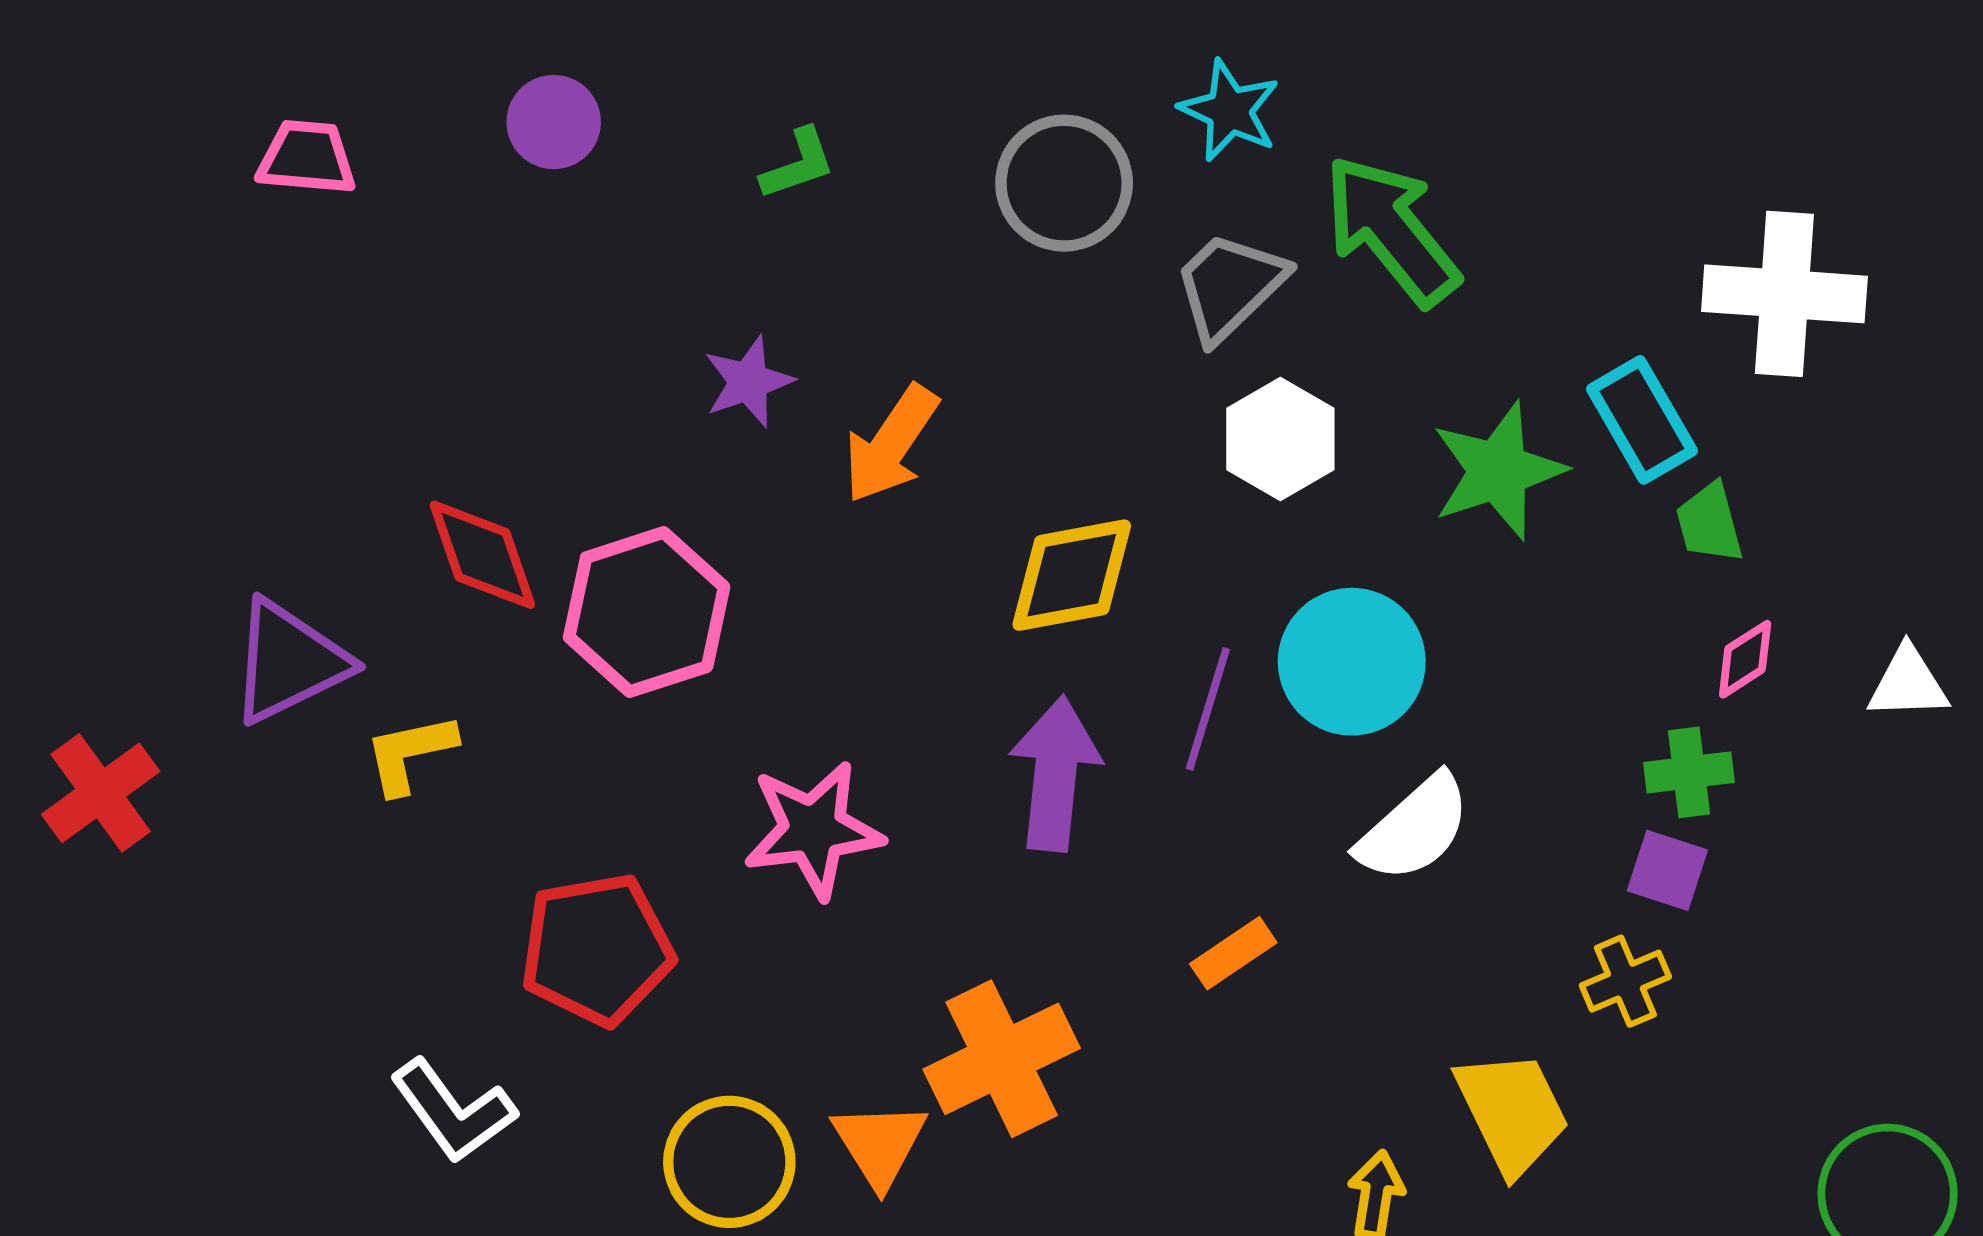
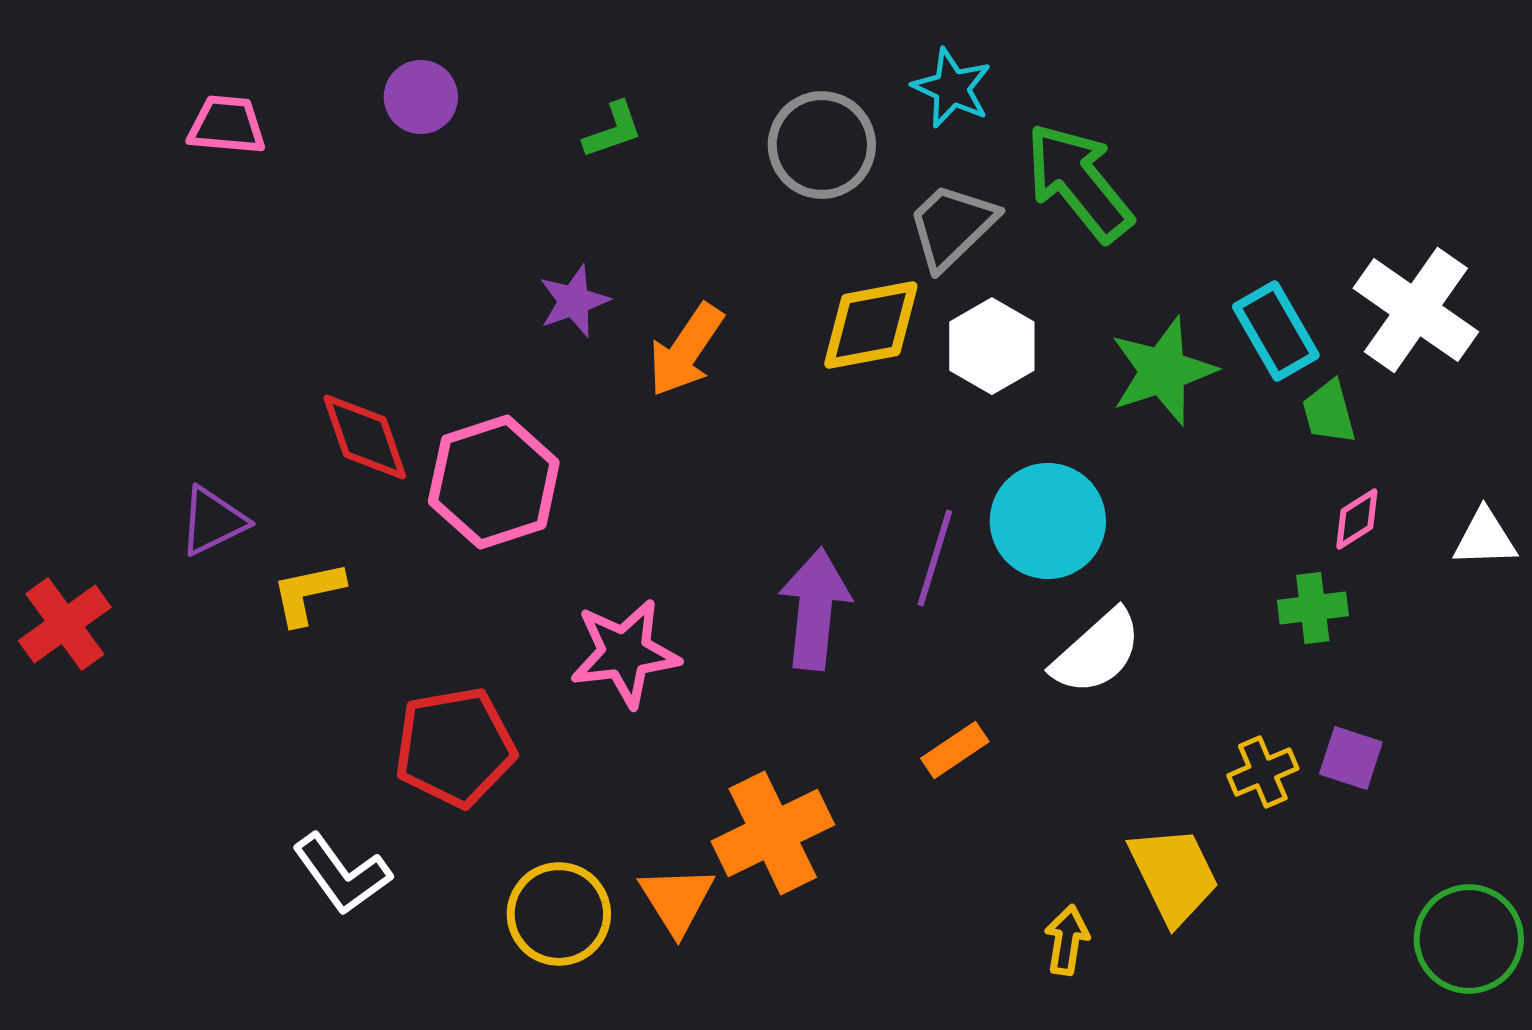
white cross: (1784, 294) -> (1416, 310), moved, turned 31
yellow diamond: (1072, 575) -> (871, 325), moved
purple triangle: (289, 662) -> (213, 521), size x0.7
purple square: (1667, 870) -> (1351, 758), moved

